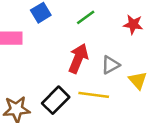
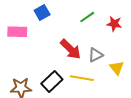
green line: (86, 17) -> (87, 17), moved
red arrow: (78, 58) -> (70, 49), turned 110

